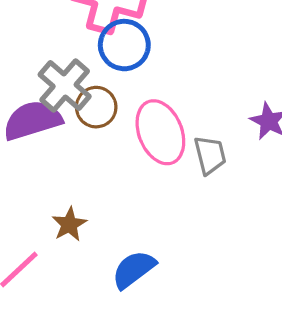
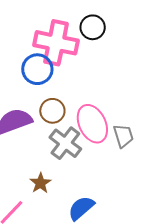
blue circle: (124, 45) -> (37, 69), moved
gray cross: (65, 85) -> (65, 143), moved

